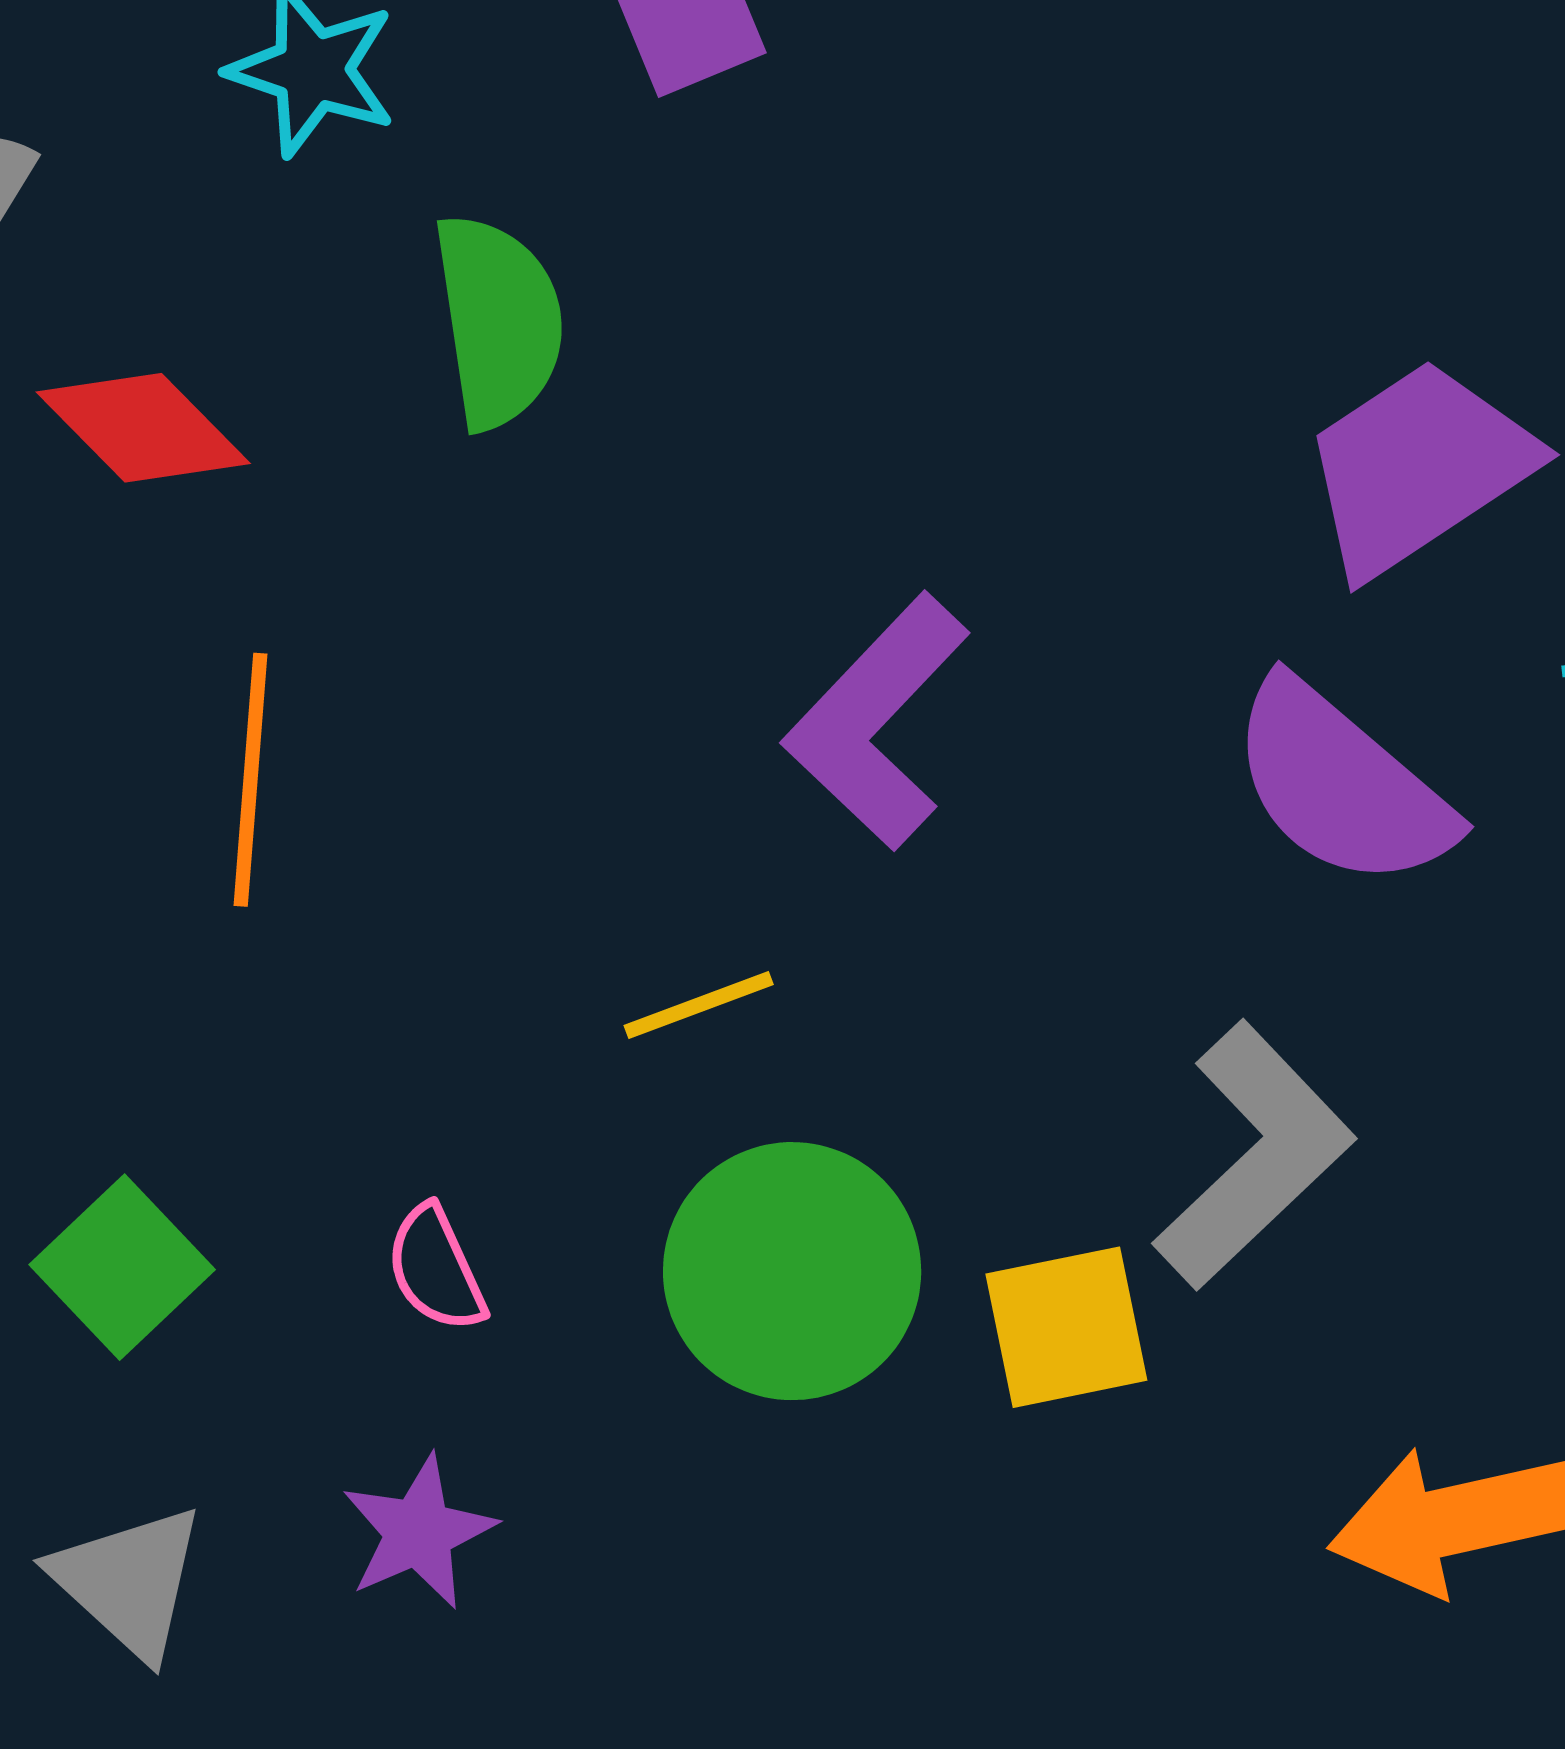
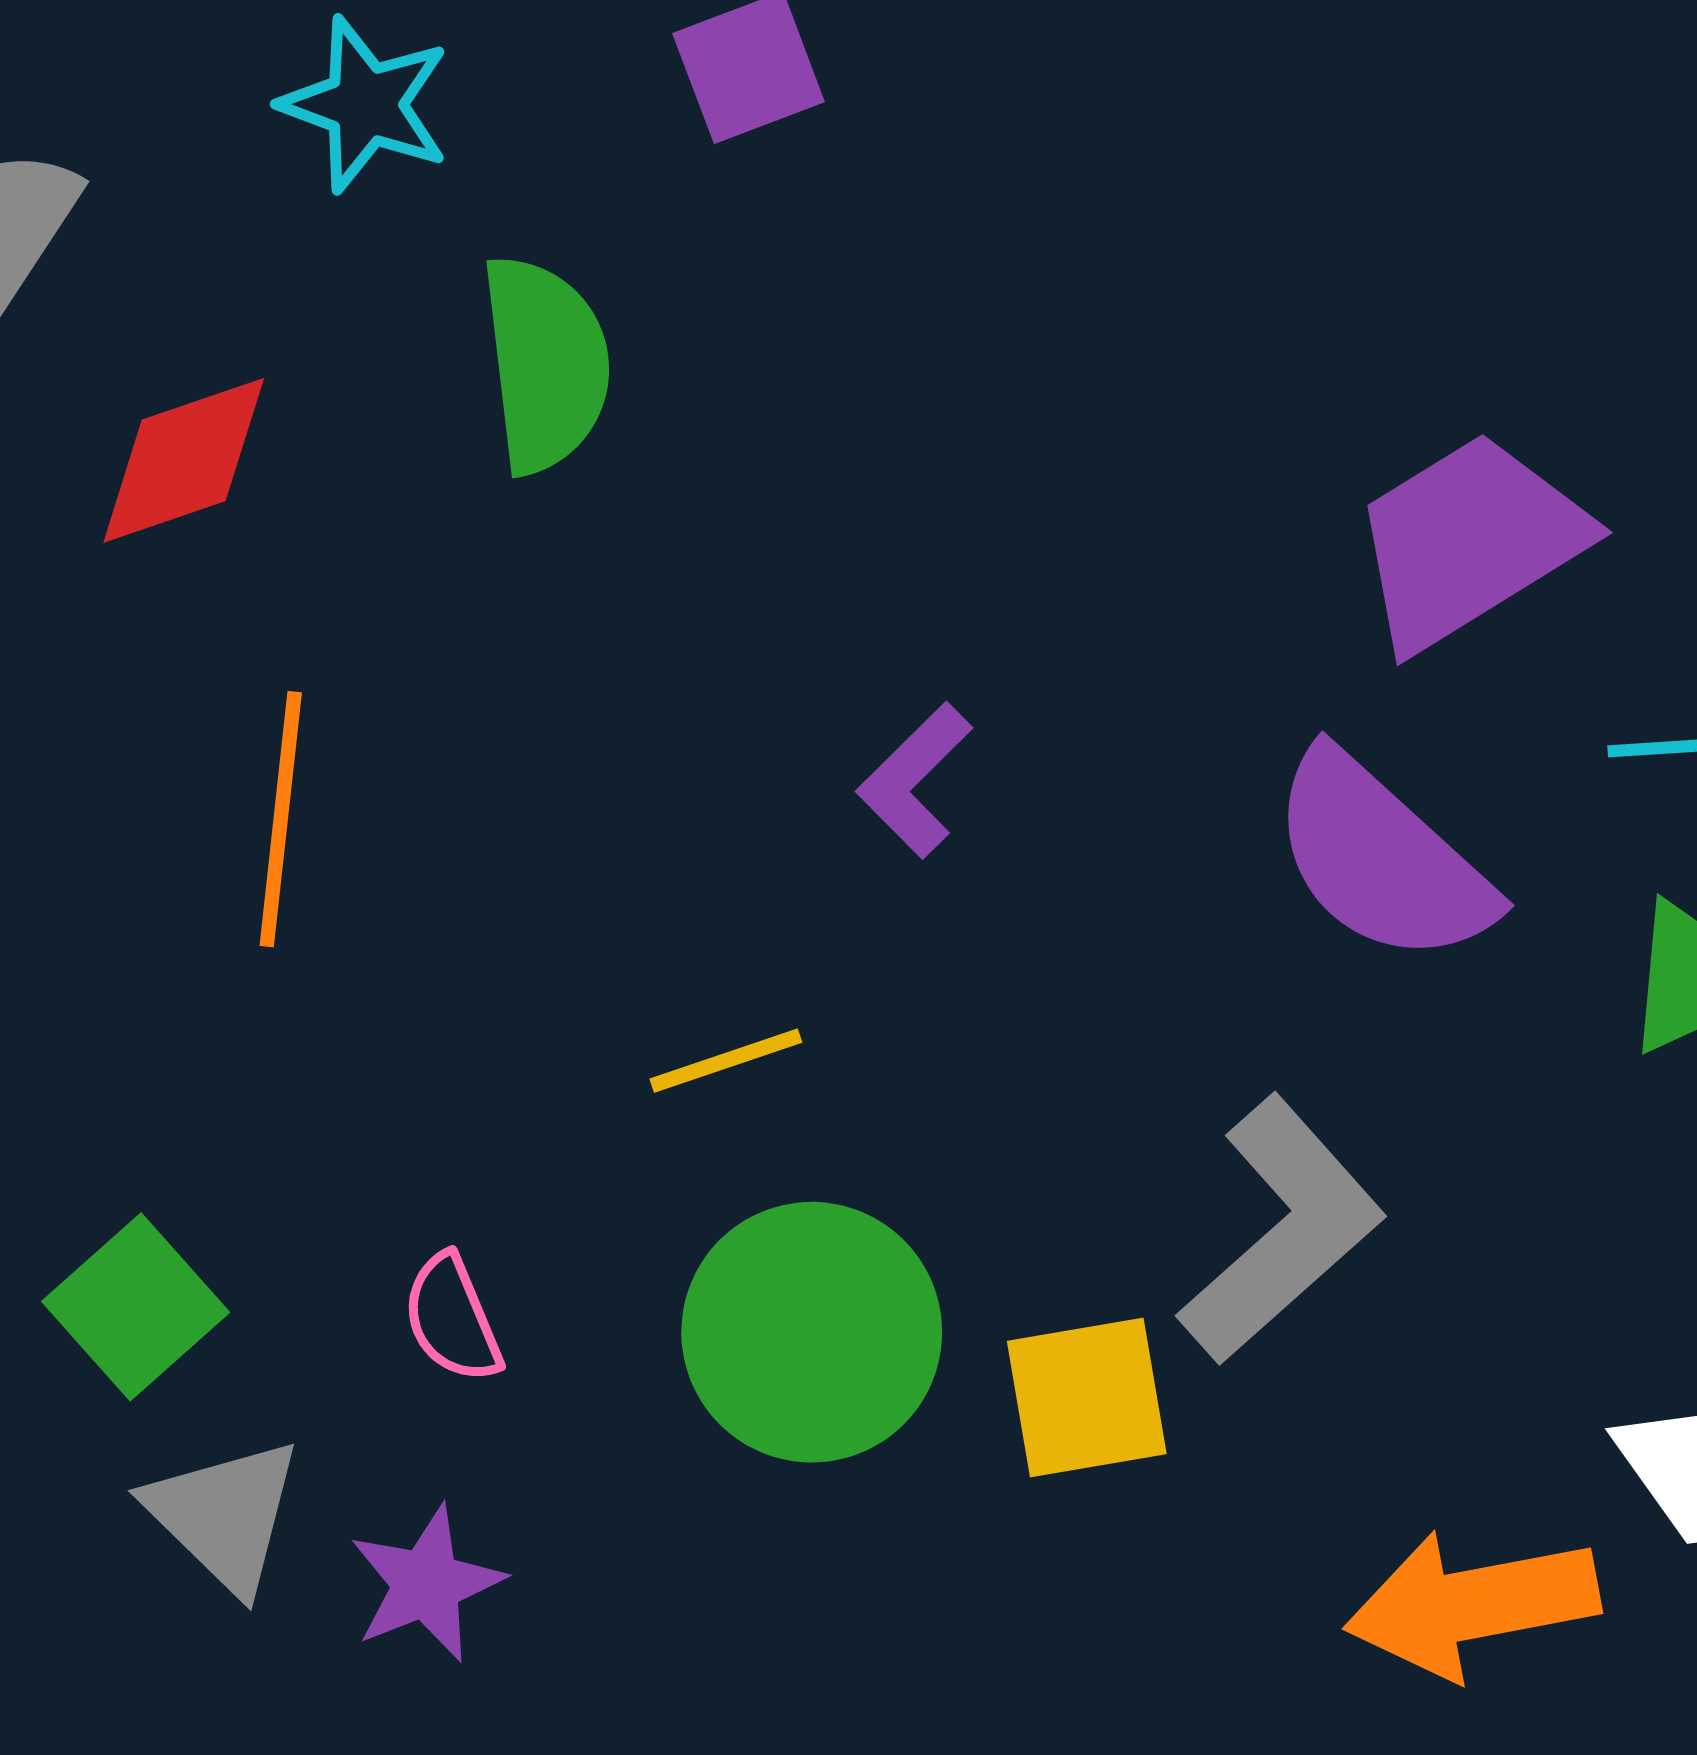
red diamond: (143, 428) -> (184, 460), turned -66
purple L-shape: (877, 722) -> (915, 780), size x0.6
gray triangle: (129, 1582) -> (224, 1515), moved

